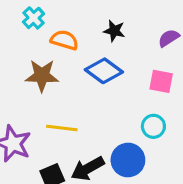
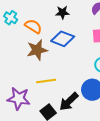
orange semicircle: (64, 40) -> (33, 26), turned 30
brown star: (42, 76) -> (37, 50), moved

